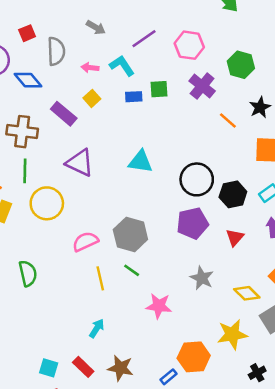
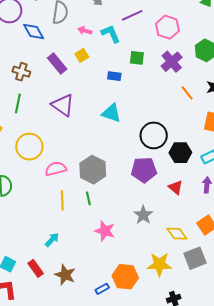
blue rectangle: (134, 97) -> (114, 76), moved
brown cross: (22, 132) -> (21, 72), size x0.7
yellow circle: (47, 203) -> (29, 147), moved
red triangle: (235, 238) -> (176, 187), turned -42
green line: (132, 270) -> (88, 198), turned 32

